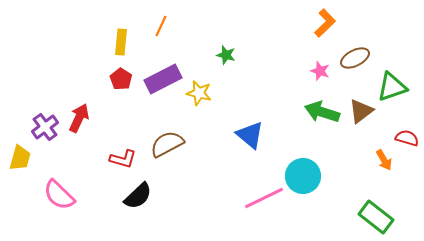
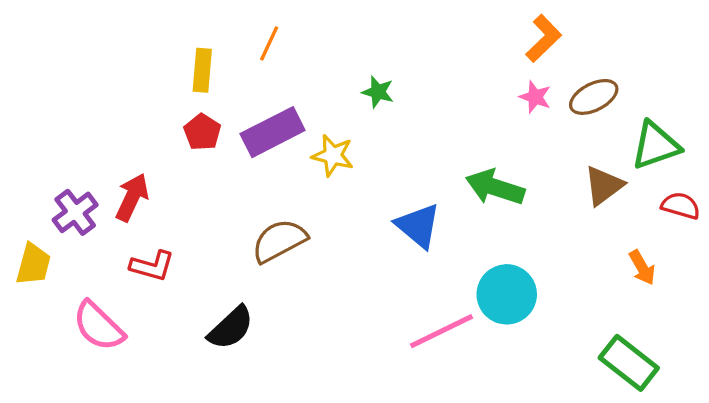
pink star: (320, 71) -> (535, 97), moved
green arrow: (322, 112) -> (495, 187), moved
red semicircle: (407, 138) -> (681, 206), moved
red L-shape: (123, 159) -> (152, 266), moved

